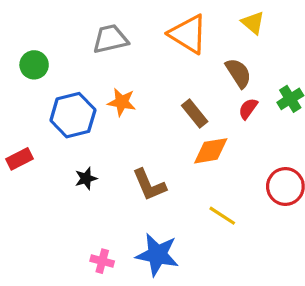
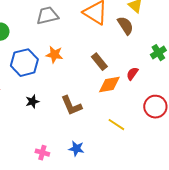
brown semicircle: (238, 73) -> (125, 26), moved
red semicircle: (248, 109) -> (132, 74), moved
blue star: (157, 255) -> (76, 149), size x0.6

